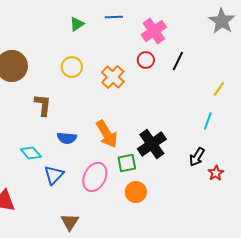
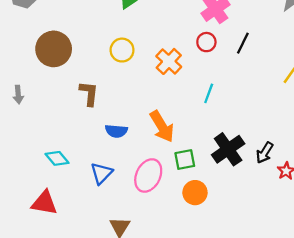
cyan line: (208, 121) -> (209, 93), moved
black cross: (152, 144) -> (228, 149), moved
cyan diamond: (31, 153) -> (57, 158), moved

